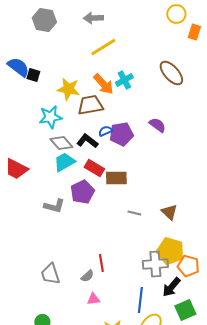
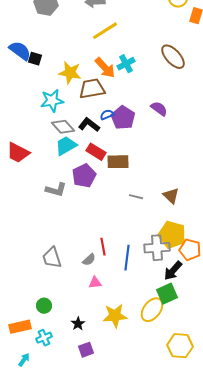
purple pentagon: (121, 134) -> (123, 118), turned -30
blue line: (140, 300) -> (127, 258), moved
green square: (185, 310) -> (167, 294), moved

